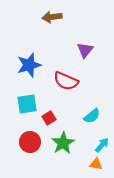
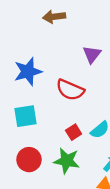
red square: (49, 118) -> (74, 132), moved
green star: (63, 143) -> (67, 161), turned -30

